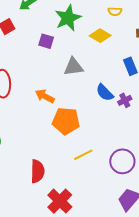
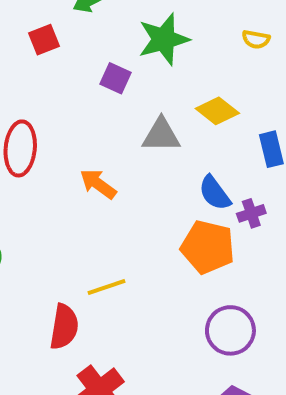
yellow diamond: (100, 36) -> (217, 111), moved
orange pentagon: (66, 121) -> (208, 247), moved
yellow line: (83, 155) -> (106, 287), moved

